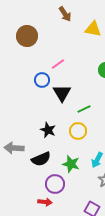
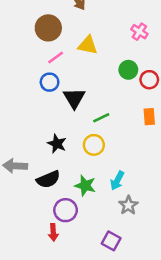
yellow triangle: (93, 29) -> (88, 45), moved
brown circle: (27, 36) -> (48, 28), moved
pink line: (58, 64) -> (56, 57), moved
red arrow: (45, 202) -> (53, 232), turned 80

